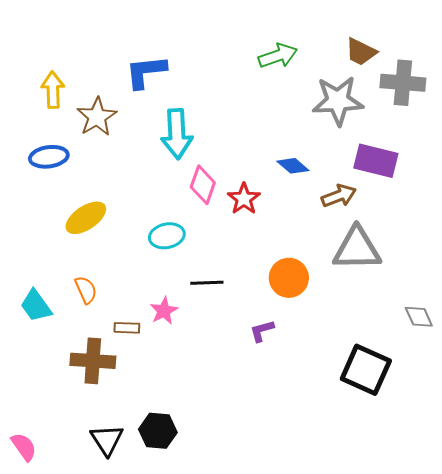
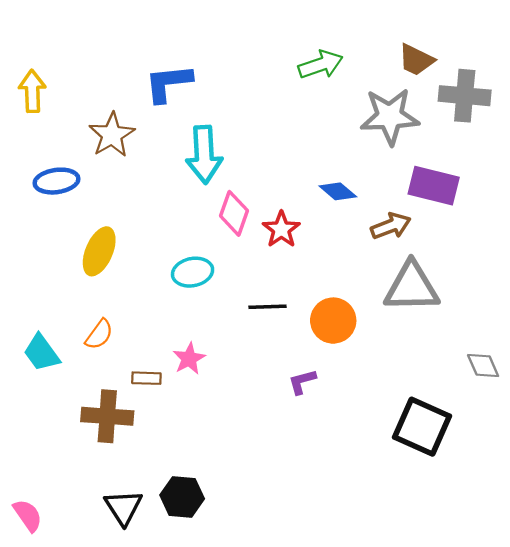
yellow arrow: (53, 90) -> (32, 91), moved
yellow ellipse: (86, 218) -> (99, 251), turned -33
black line: (207, 283) -> (267, 307), moved
orange semicircle: (86, 290) -> (99, 334), turned 60

